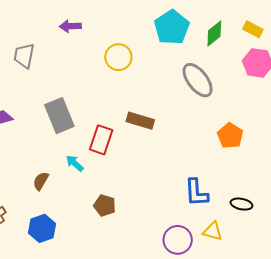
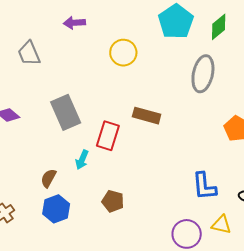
gray trapezoid: (24, 56) -> (29, 53), turned -32
gray ellipse: (198, 80) -> (203, 74), turned 51
cyan arrow: (75, 163) -> (82, 160), turned -108
blue hexagon: (42, 228) -> (56, 209), moved

